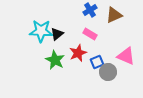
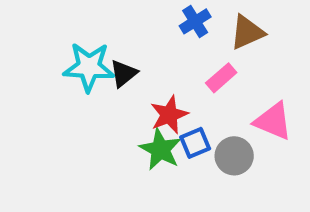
pink rectangle: (90, 34) -> (221, 78), moved, turned -72
green star: (55, 60) -> (160, 149), moved
blue square: (97, 62) -> (195, 143), moved

